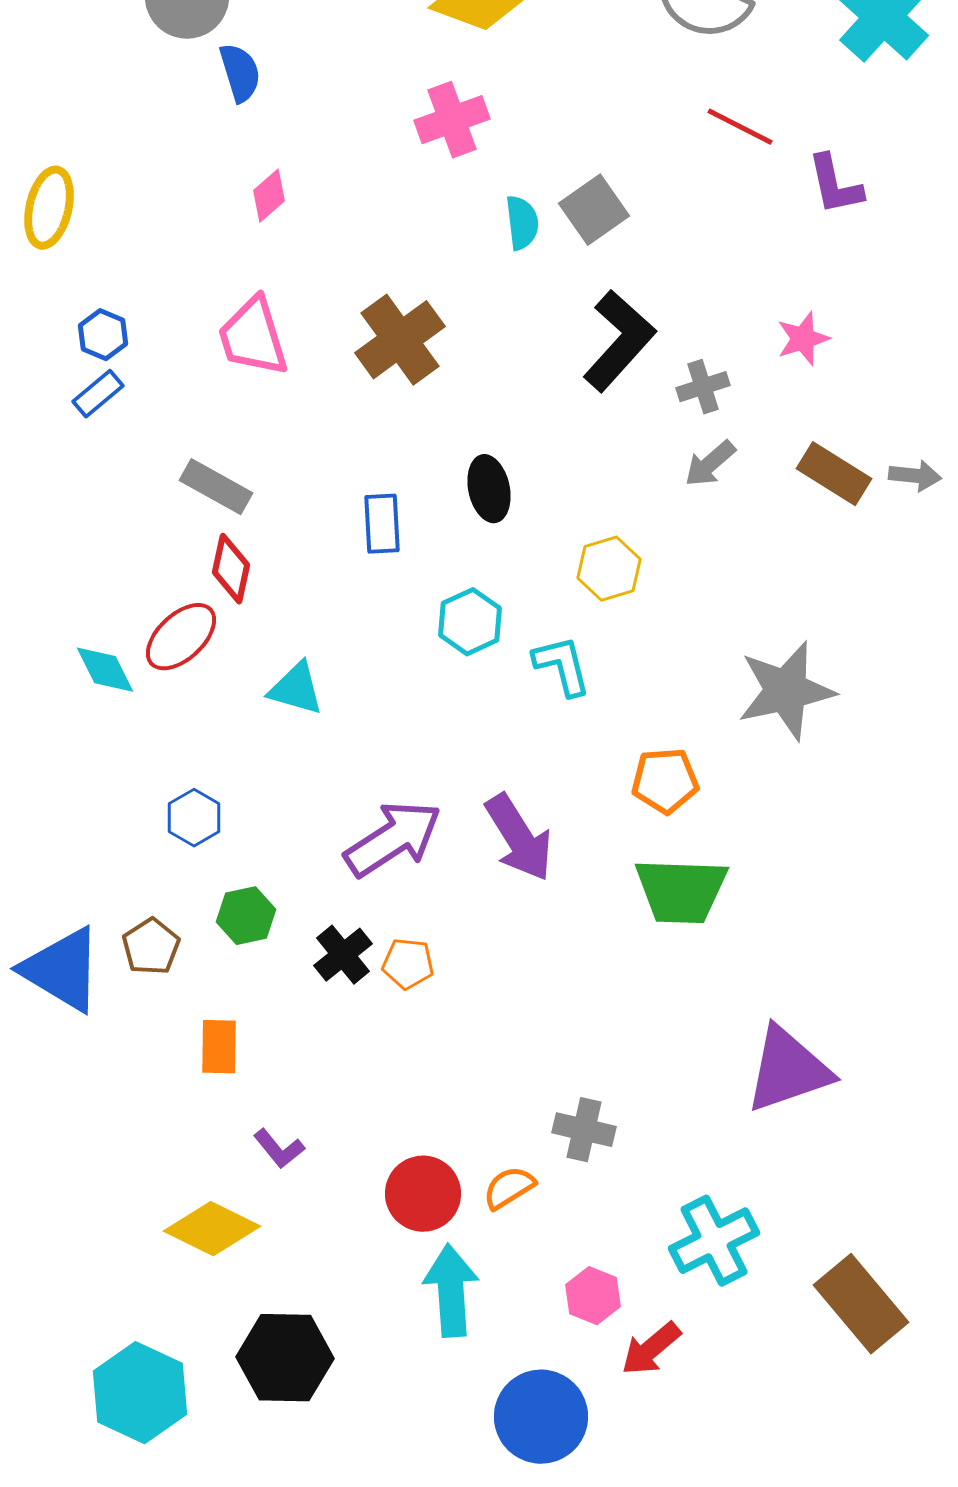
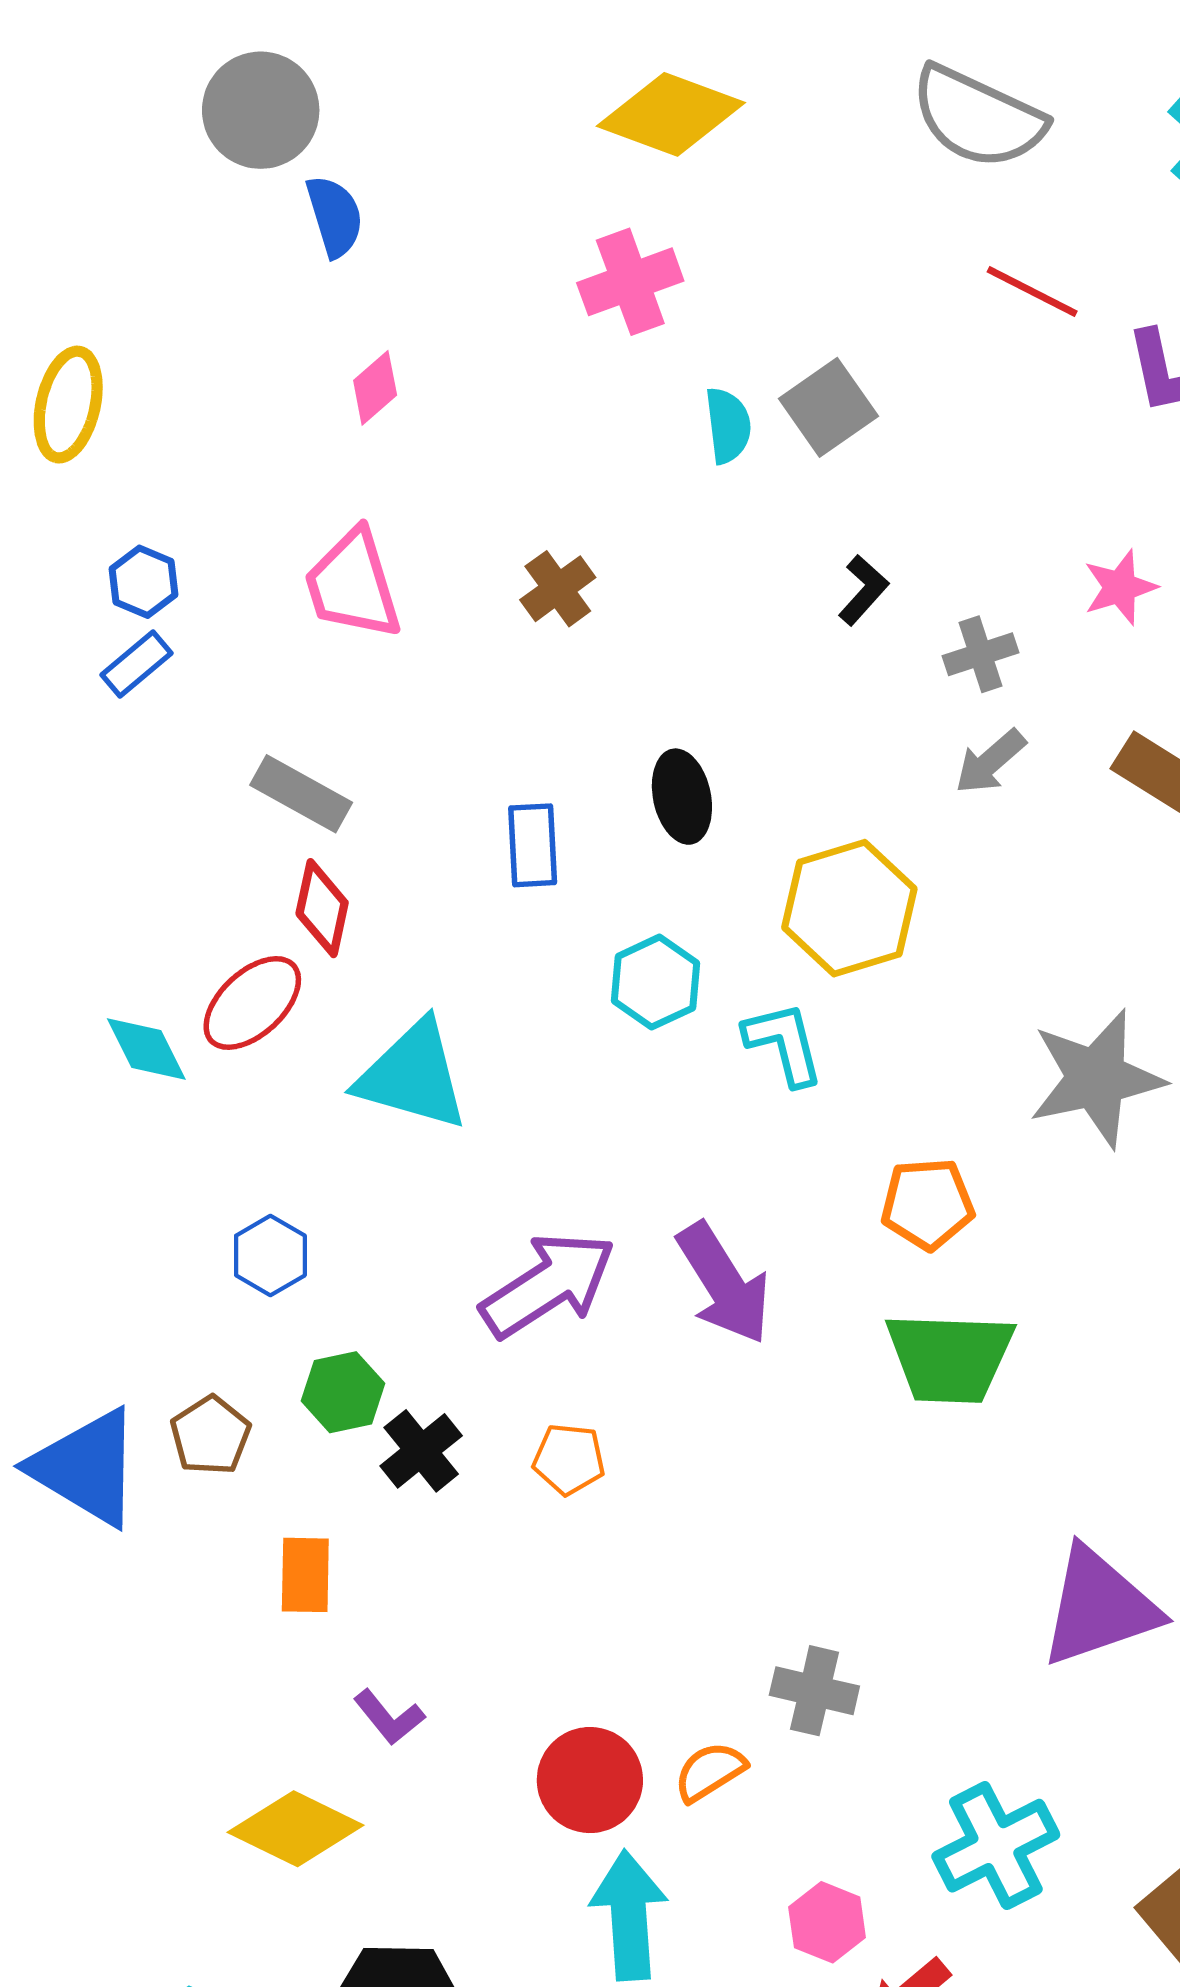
brown cross: (400, 340) -> (558, 589), size x0.6
black L-shape: (619, 341) -> (863, 590), size x0.5
yellow hexagon: (609, 569) -> (849, 908), size x1.5
cyan triangle: (296, 689) -> (413, 1076), size x1.5
black cross: (343, 955) -> (421, 1451), moved

